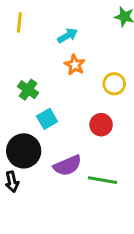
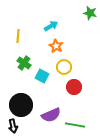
yellow line: (19, 22) -> (18, 36), moved
yellow circle: (114, 84) -> (64, 67), moved
cyan square: (47, 119) -> (42, 76), moved, turned -32

